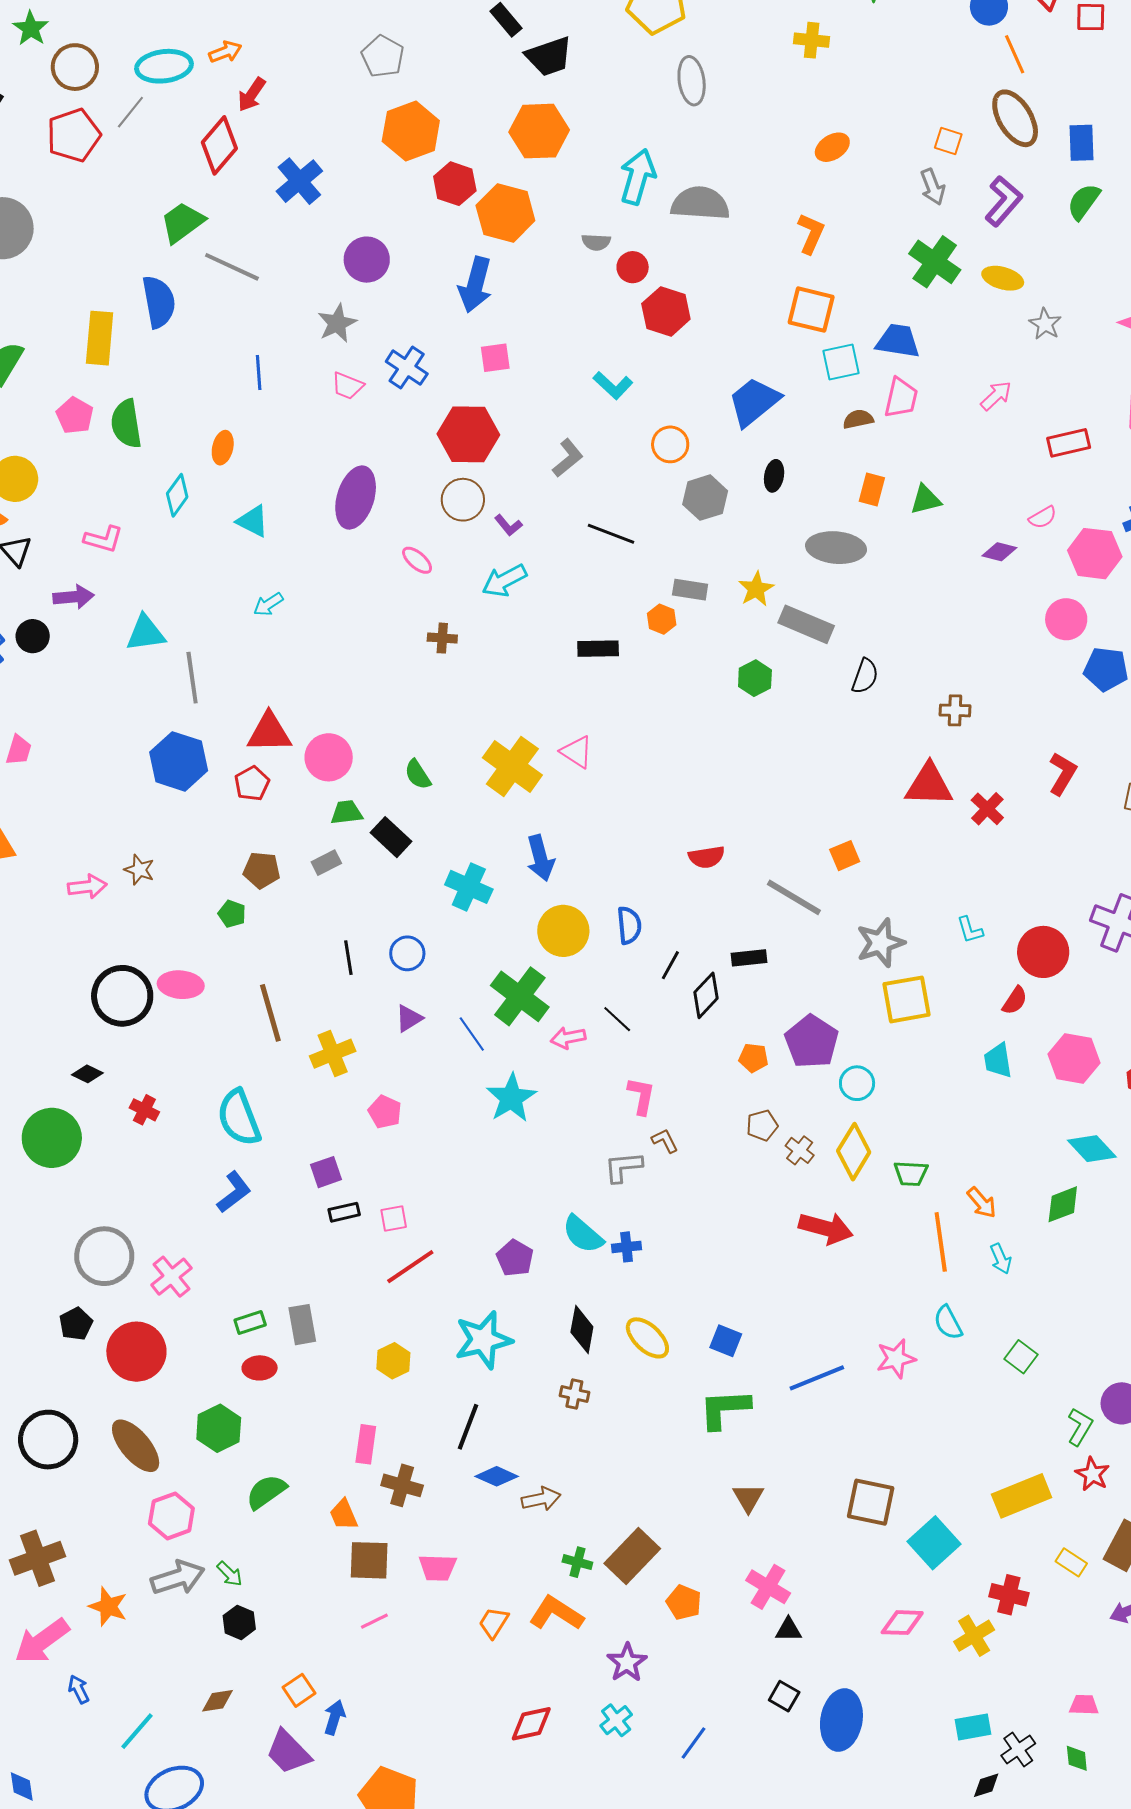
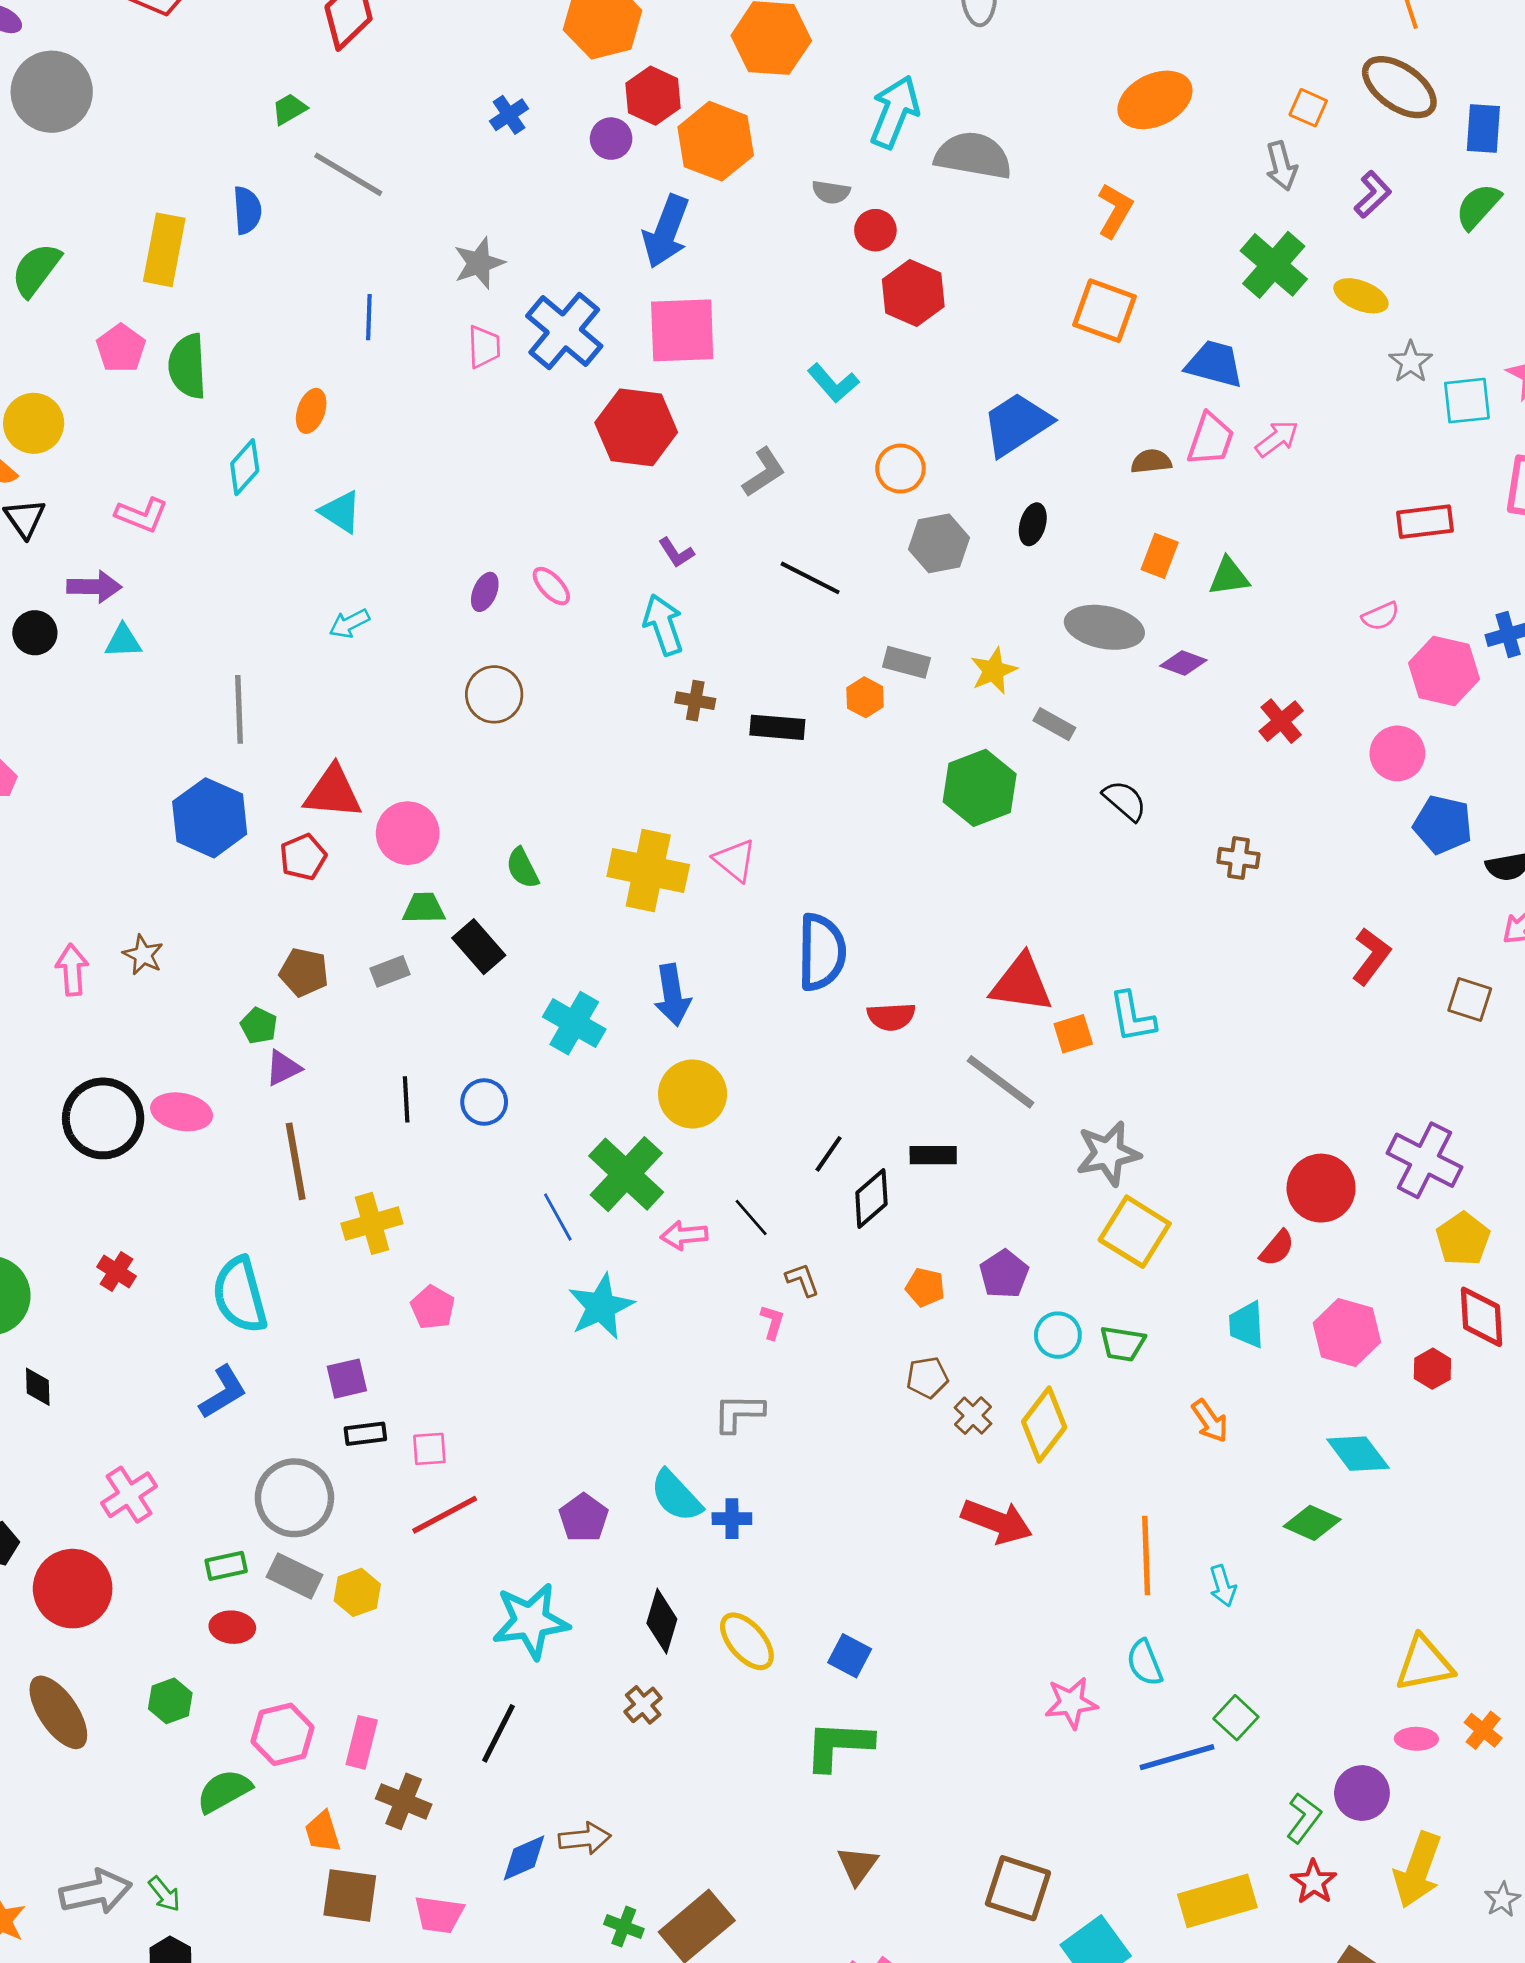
brown ellipse: (1015, 118) -> (1399, 87), turned -30
orange ellipse: (832, 147) -> (1155, 100), size x1.6
blue cross: (299, 181) -> (509, 115), moved, size x0.6
purple L-shape: (1004, 201) -> (1373, 194), size x0.7
green trapezoid: (182, 222) -> (289, 109), size x0.6
purple circle: (367, 260) -> (611, 139), moved, size x0.7
blue semicircle: (159, 302) -> (247, 210), size x0.7
pink square: (495, 358) -> (682, 330), size x1.8
cyan square: (841, 362) -> (1467, 401), moved
blue cross: (407, 368) -> (564, 331), size x1.4
pink trapezoid: (348, 386) -> (484, 347), turned -120
pink arrow: (996, 396) -> (1277, 439), moved
purple ellipse: (356, 497) -> (485, 592), moved, size x0.5
brown circle: (463, 500) -> (494, 694), moved
purple diamond: (999, 552) -> (1183, 663), moved
cyan arrow: (504, 581) -> (663, 625), turned 93
gray rectangle: (806, 624) -> (1054, 724), size x0.6
cyan triangle: (146, 633) -> (123, 641), moved, size x0.7
brown cross: (442, 638) -> (695, 701), moved
black semicircle: (865, 676) -> (1125, 801), turned -75
green hexagon: (755, 678) -> (980, 788), size x1.6
yellow cross: (512, 766) -> (648, 870), turned -30
red triangle: (929, 785) -> (1021, 983), moved
red cross: (987, 809) -> (1281, 721), moved
pink arrow: (87, 887) -> (72, 970), turned -93
blue semicircle: (629, 925) -> (822, 952), moved, size x1.5
cyan L-shape: (970, 930) -> (1132, 1017), moved, size x1.4
yellow square: (907, 999) -> (1135, 1232), turned 36
purple triangle: (409, 1018) -> (283, 1068), moved
purple pentagon: (812, 1042) -> (1004, 1274), size x0.7
black diamond: (87, 1074) -> (38, 1387), moved, turned 56
pink L-shape: (641, 1096) -> (772, 1322), size x0.7
brown L-shape: (665, 1141) -> (802, 1280), moved
green trapezoid: (911, 1173) -> (1122, 1344), moved
orange arrow: (982, 1203) -> (1210, 1421), moved
green diamond: (1063, 1204) -> (1312, 1523), turned 39
gray circle: (104, 1256) -> (294, 1498), moved
gray rectangle: (302, 1325) -> (294, 1576), turned -60
yellow hexagon: (393, 1361) -> (357, 1592), moved
blue line: (817, 1378) -> (1177, 1757), moved
brown cross: (574, 1394) -> (643, 1705), turned 32
green hexagon: (219, 1428) -> (170, 1701), size x0.7
blue diamond: (497, 1476) -> (524, 1858), moved, turned -54
pink hexagon: (171, 1516) -> (282, 1734), moved

